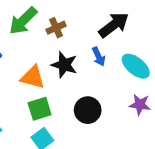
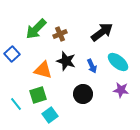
blue arrow: (99, 57) -> (92, 66), moved
green square: (40, 109) -> (38, 95), moved

